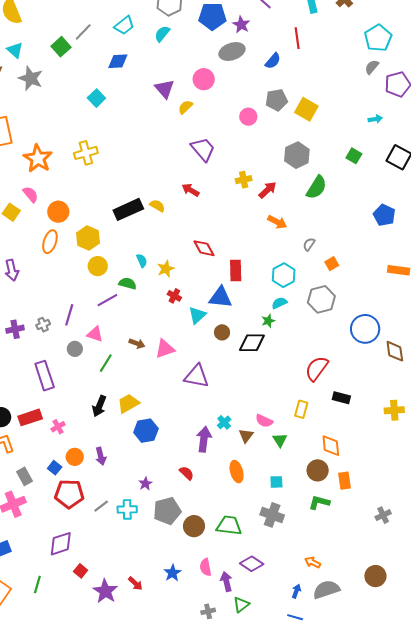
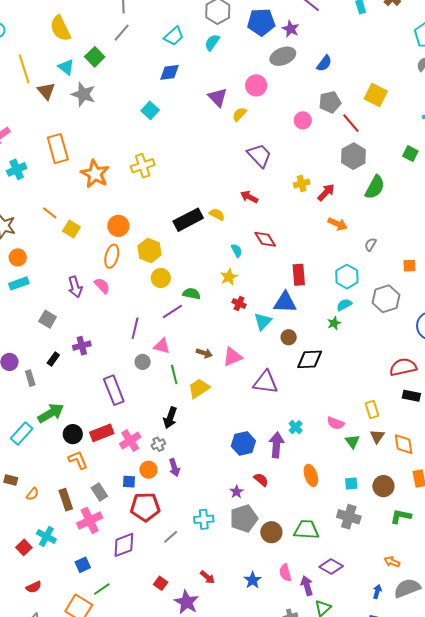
gray line: (83, 32) -> (122, 33), moved
red line: (297, 38) -> (351, 123), moved, turned -30
green square: (61, 47) -> (95, 57), moved
yellow square: (306, 109) -> (376, 95), moved
pink semicircle: (30, 194) -> (102, 286), moved
red diamond: (204, 248) -> (265, 239), moved
cyan semicircle: (142, 261) -> (237, 251), moved
orange square: (332, 264) -> (409, 266), moved, turned 32
gray cross: (43, 325) -> (158, 444), moved
black diamond: (252, 343) -> (310, 359), moved
green line: (106, 363) -> (174, 374), turned -42
red semicircle: (317, 368) -> (403, 367), moved, turned 44
yellow trapezoid: (128, 403) -> (199, 388), moved
yellow rectangle: (301, 409) -> (372, 410), turned -30
pink cross: (58, 427) -> (130, 441), size x1.5
blue hexagon: (146, 431) -> (243, 443), moved
brown triangle: (246, 436) -> (377, 436), moved
blue square: (55, 468) -> (129, 482), turned -32
brown circle: (318, 470) -> (383, 486), moved
purple star: (145, 484) -> (237, 492), moved
green L-shape: (319, 502) -> (401, 516), moved
gray line: (101, 506) -> (171, 537), moved
purple diamond: (61, 544) -> (124, 545), moved
green line: (37, 584) -> (102, 589), moved, turned 42
red arrow: (135, 584) -> (207, 577), moved

